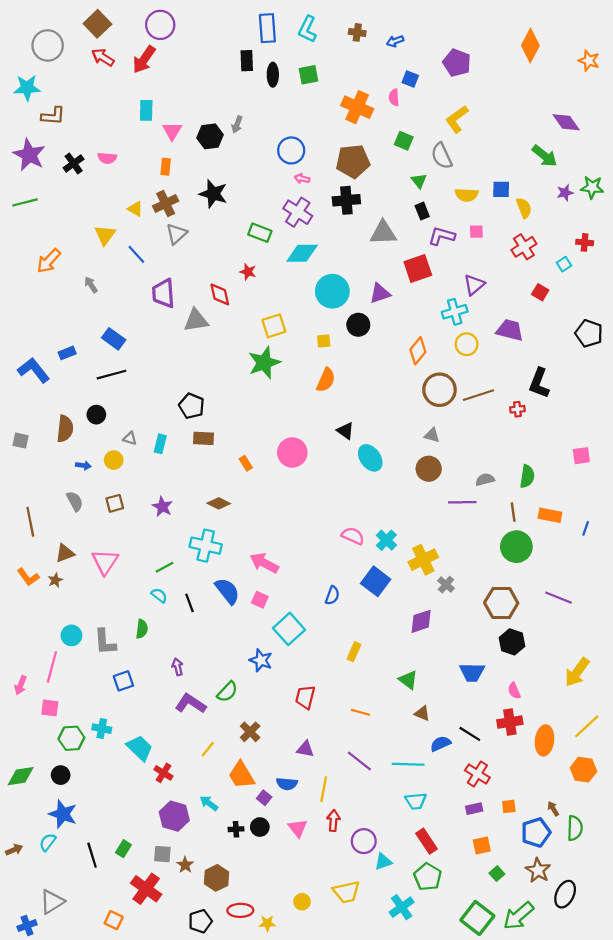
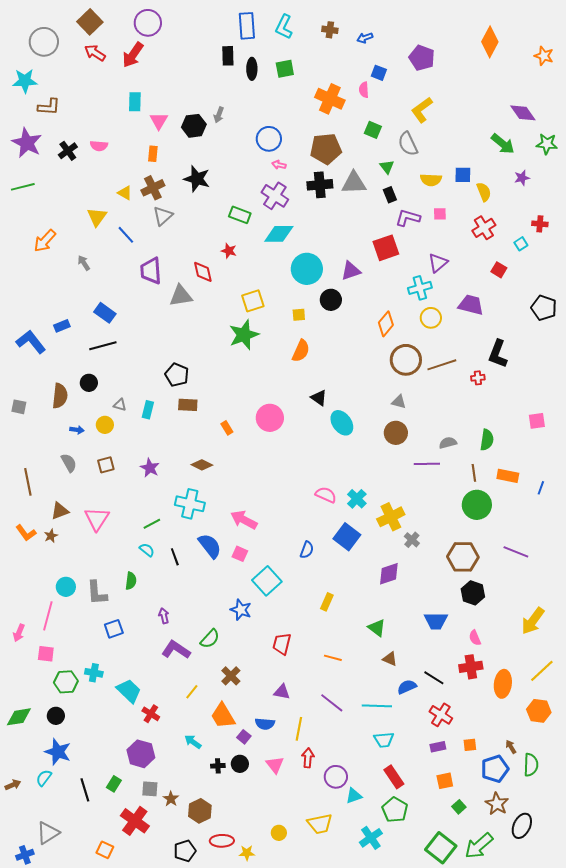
green star: (592, 187) -> (547, 144), moved
gray triangle: (383, 233) -> (354, 183), moved
purple hexagon: (174, 816) -> (141, 754), moved

